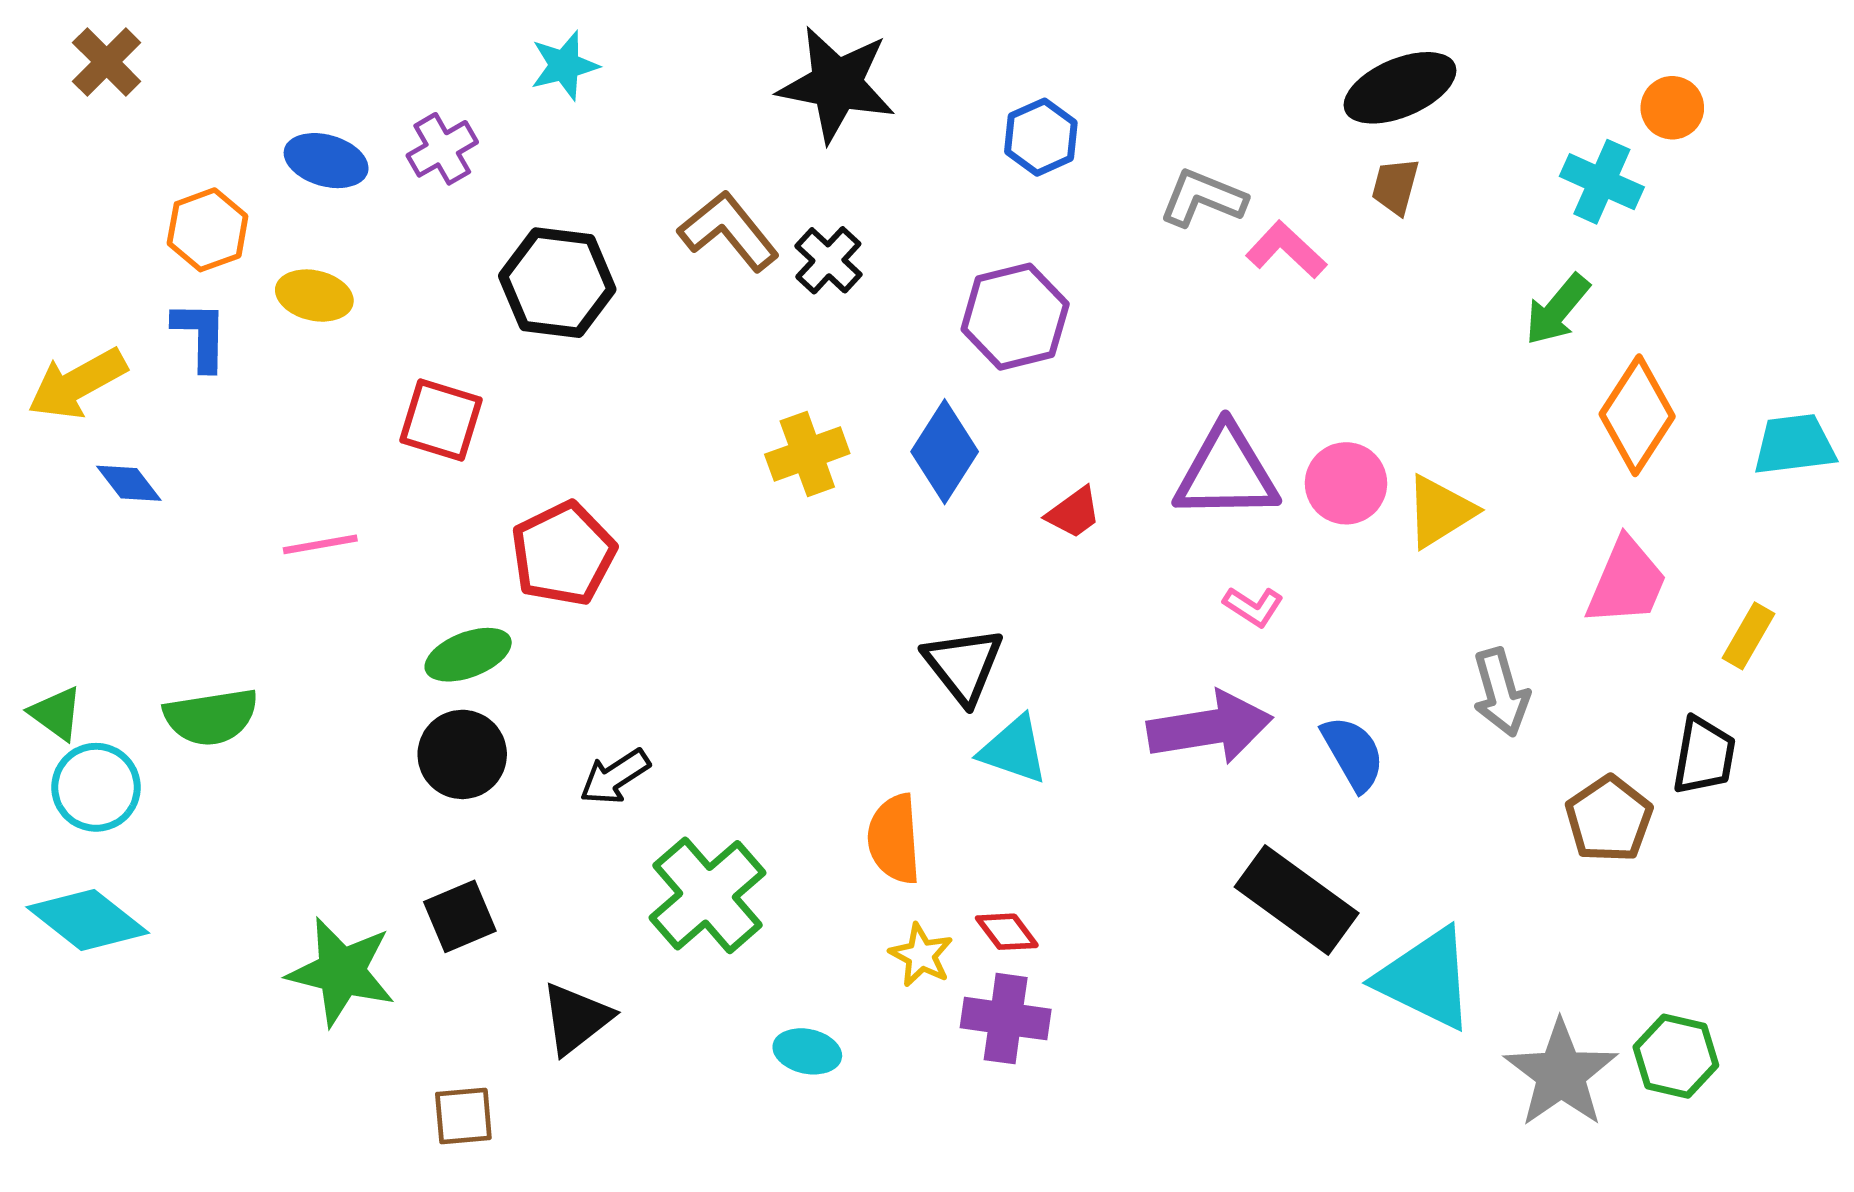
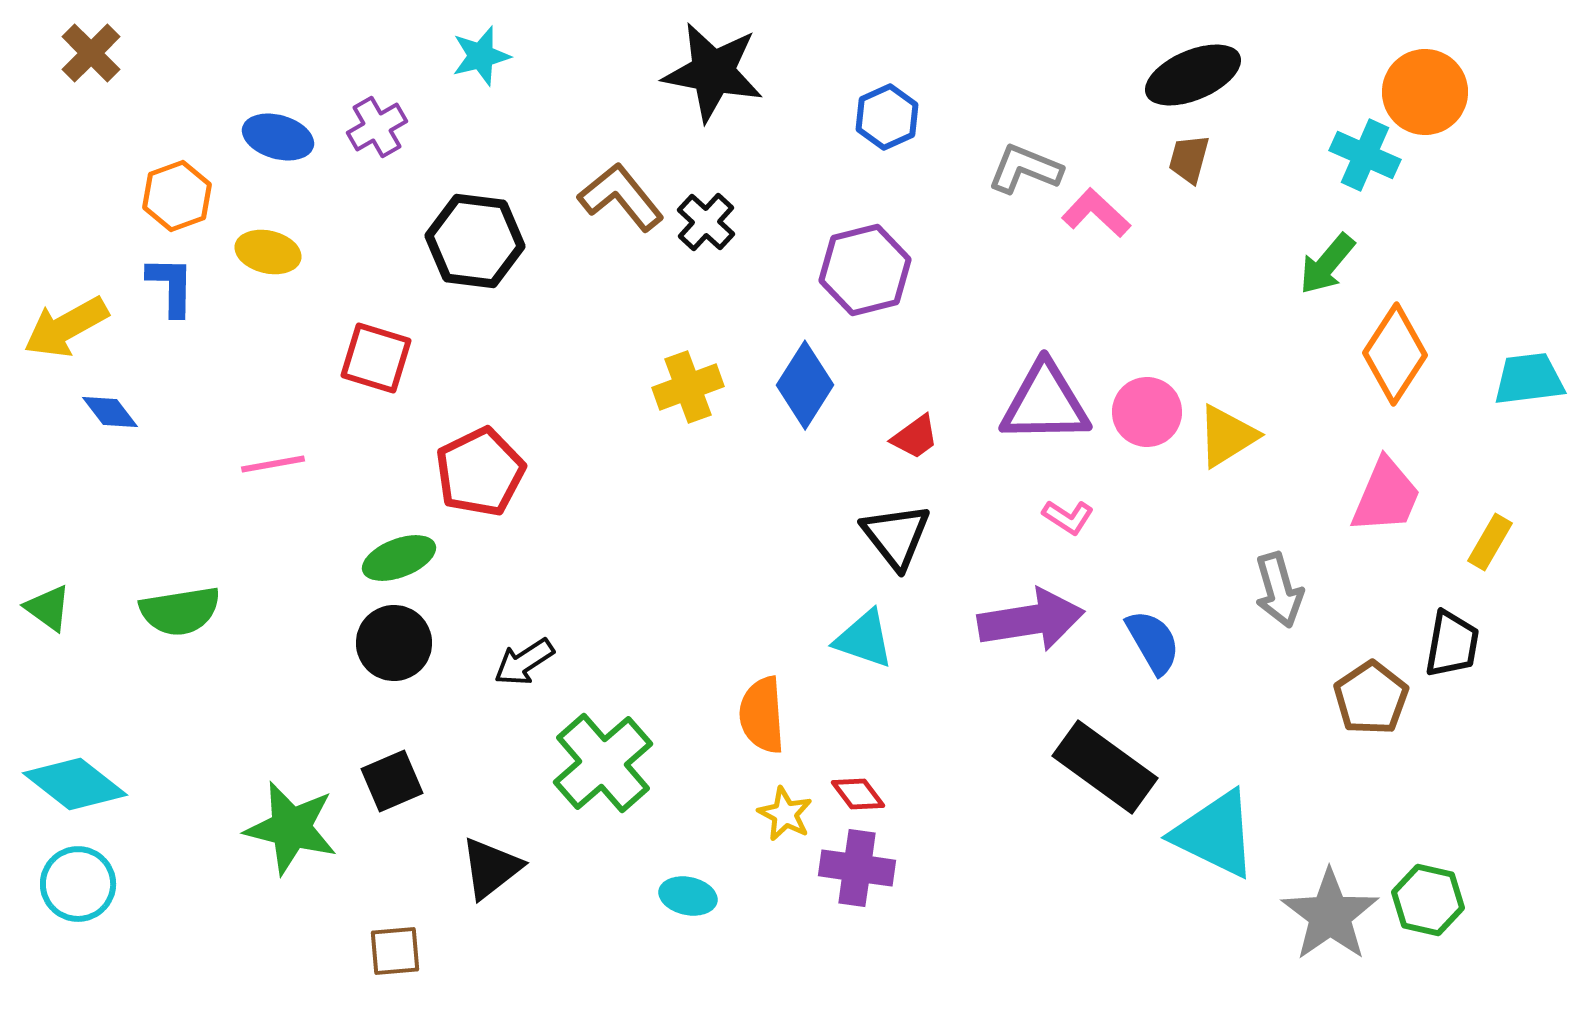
orange circle: (1672, 108) -> (1425, 92), size x1.6
black triangle: (963, 665) -> (896, 536), moved
cyan circle: (96, 787) -> (78, 884), moved

